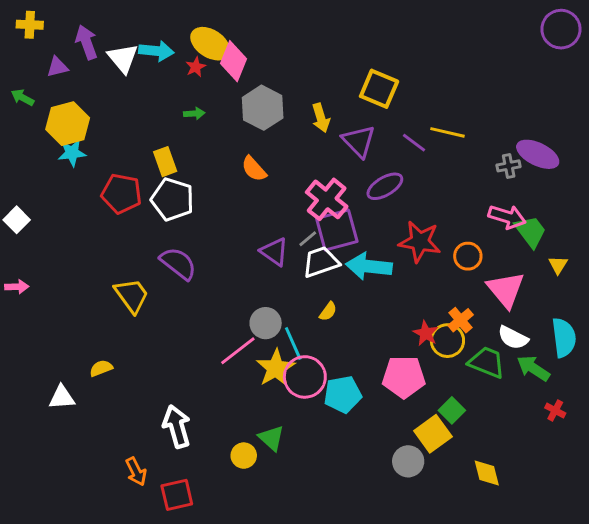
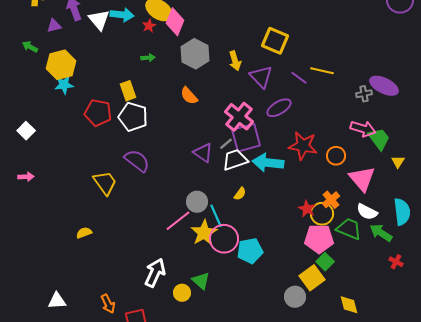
pink pentagon: (404, 377) -> (319, 239), moved
white triangle: (62, 397) -> (57, 301), moved
white arrow: (177, 426) -> (155, 273), moved, turned 40

